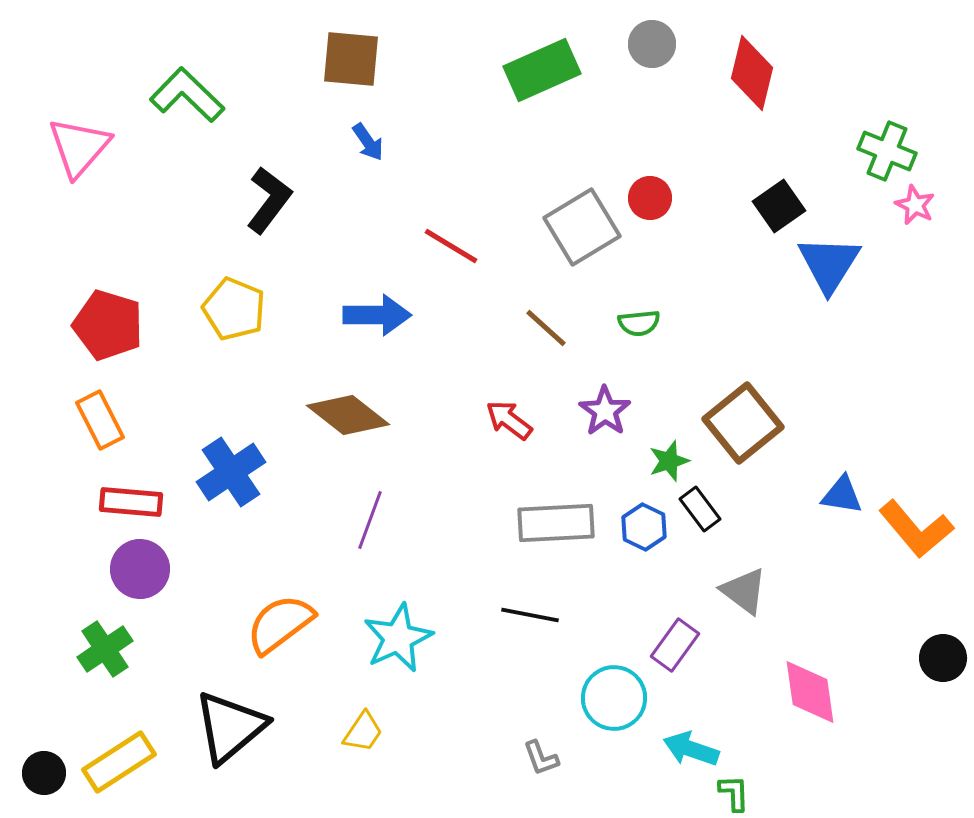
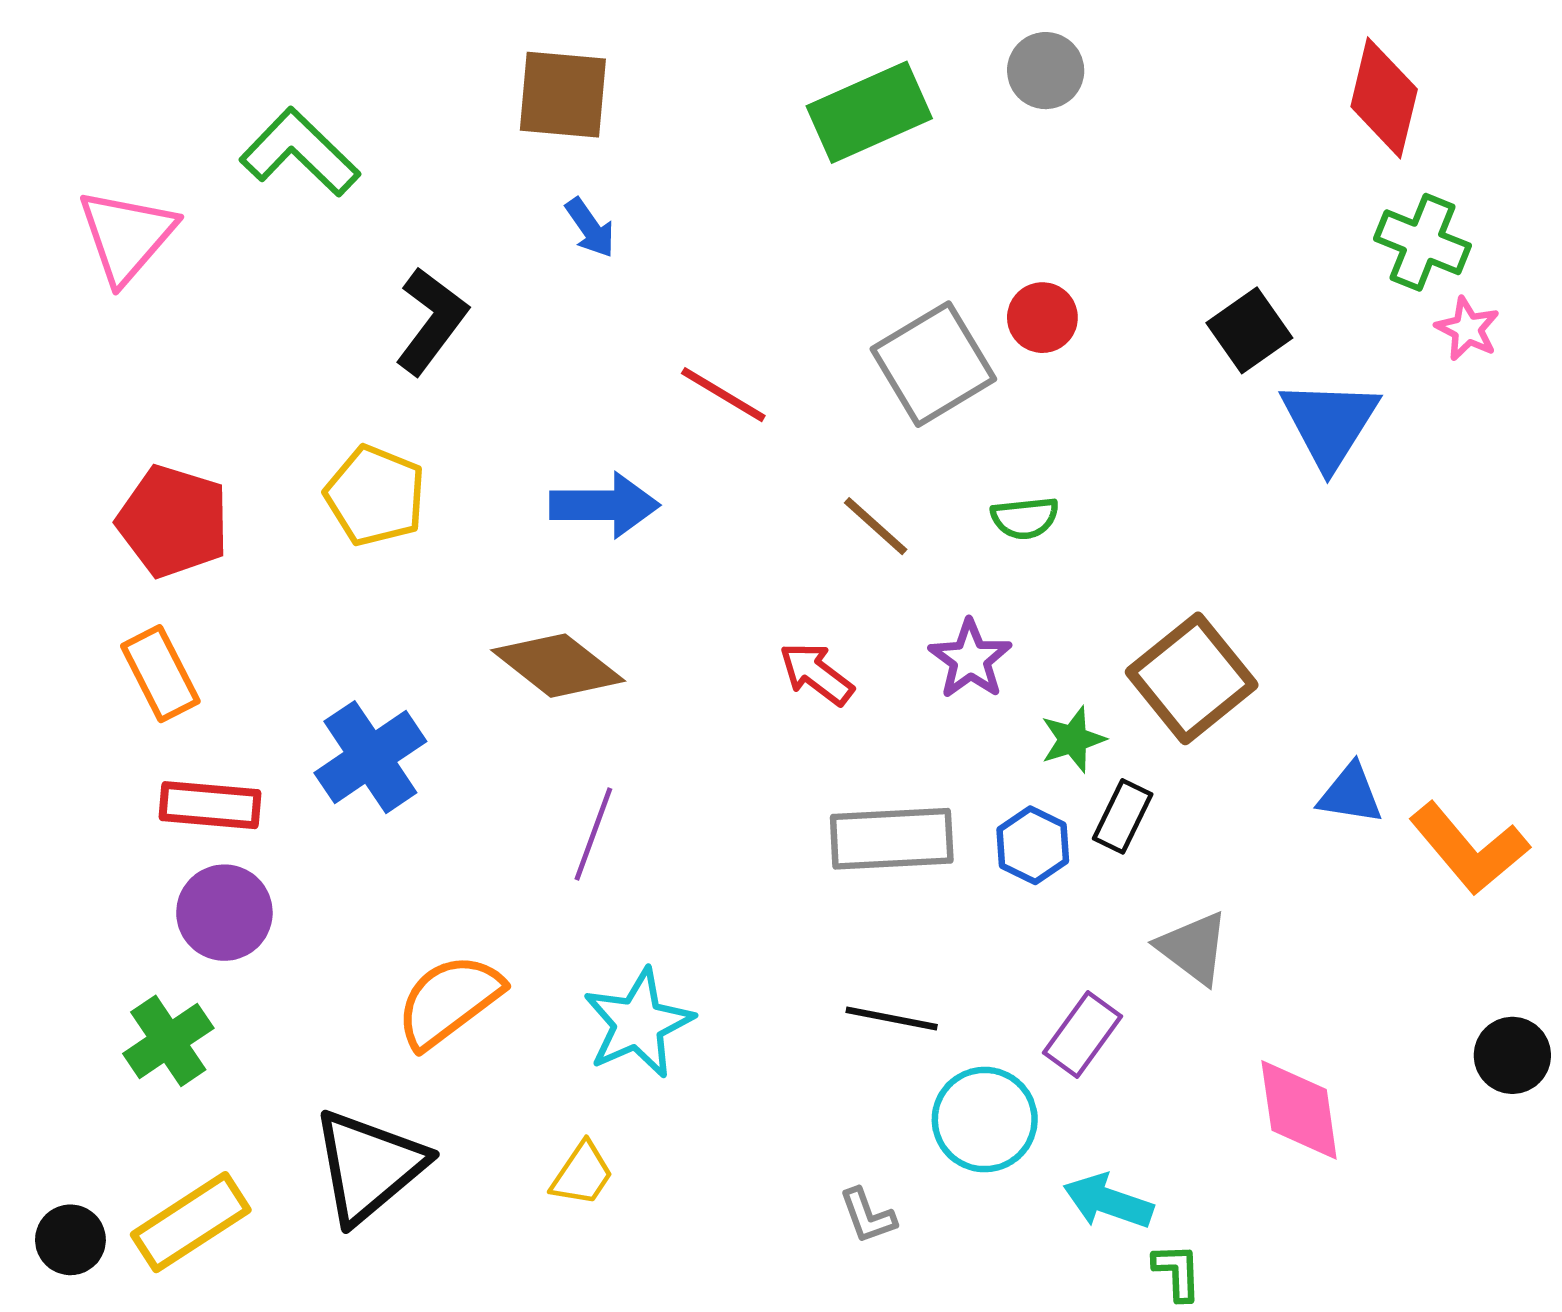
red diamond: (752, 73) -> (1384, 98), moved
black rectangle: (700, 509) -> (1123, 816), turned 63
black line: (530, 615) -> (892, 1018), moved

